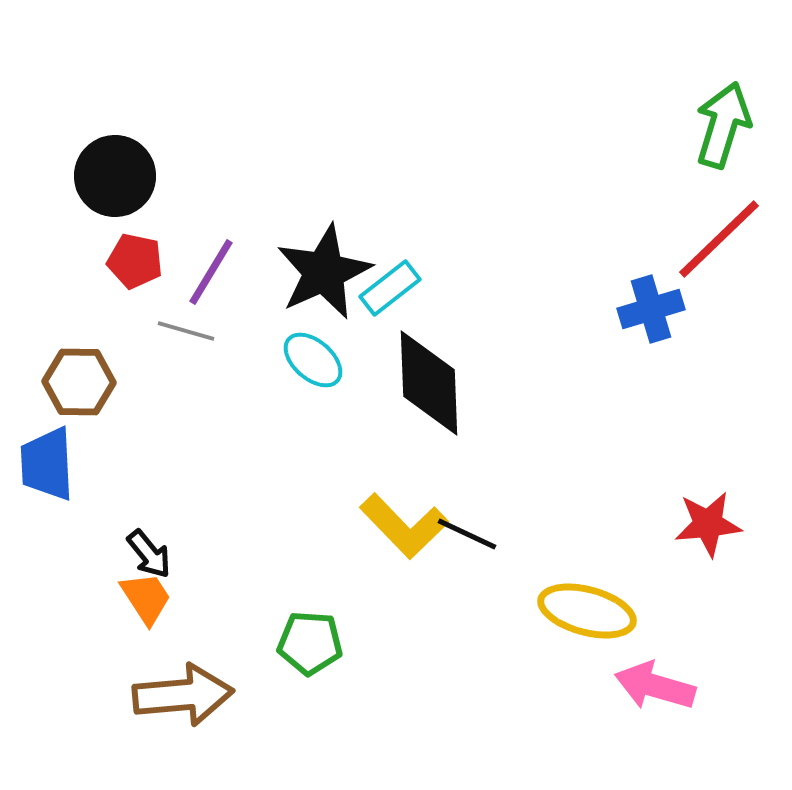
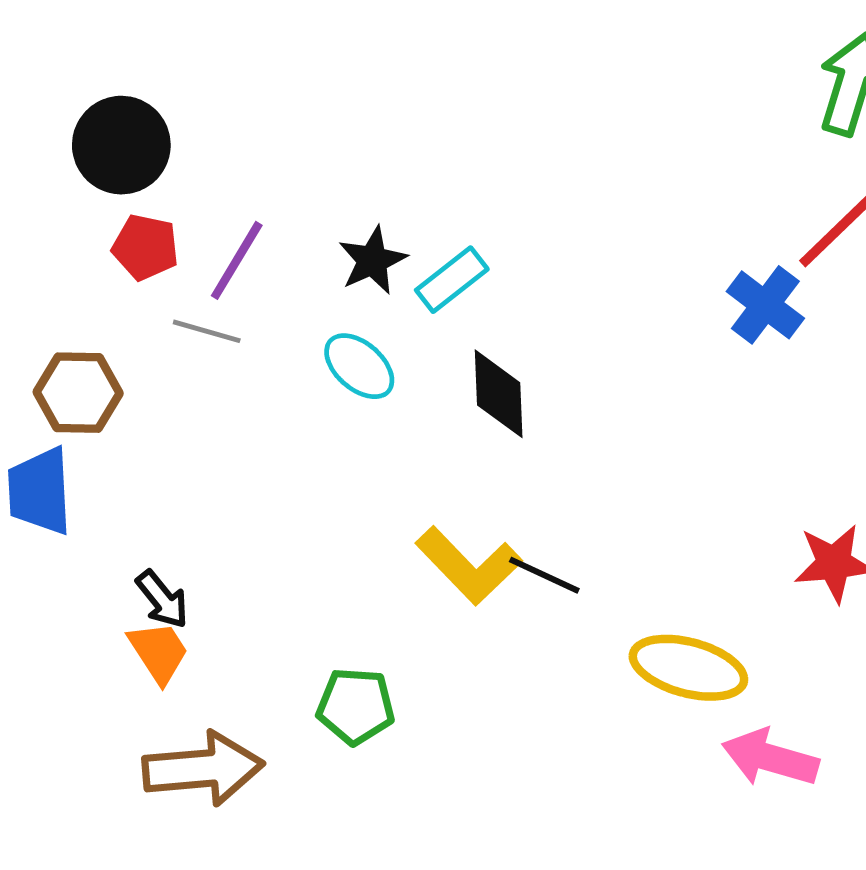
black star: (324, 272) -> (372, 260), size x0.6
blue cross: (651, 309) -> (765, 305), turned -36
black diamond: (429, 383) -> (499, 394), size x0.7

